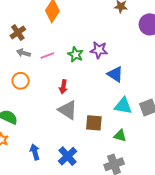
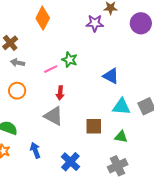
purple star: (99, 50) -> (95, 23), moved
pink line: (47, 56) -> (51, 69), moved
gray triangle: (68, 110) -> (54, 116), moved
blue arrow: (35, 152) -> (35, 150), moved

